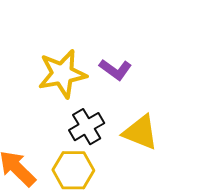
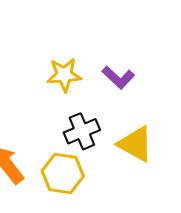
yellow star: (62, 74) -> (64, 75), size x0.7

